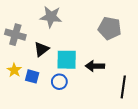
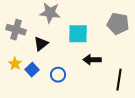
gray pentagon: (110, 28) -> (118, 24), moved
cyan square: (67, 60) -> (78, 34), moved
blue square: (32, 76) -> (32, 70), turned 32

